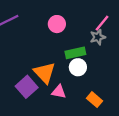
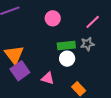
gray star: (98, 37) -> (87, 44), moved
orange triangle: (45, 73) -> (14, 55), moved

